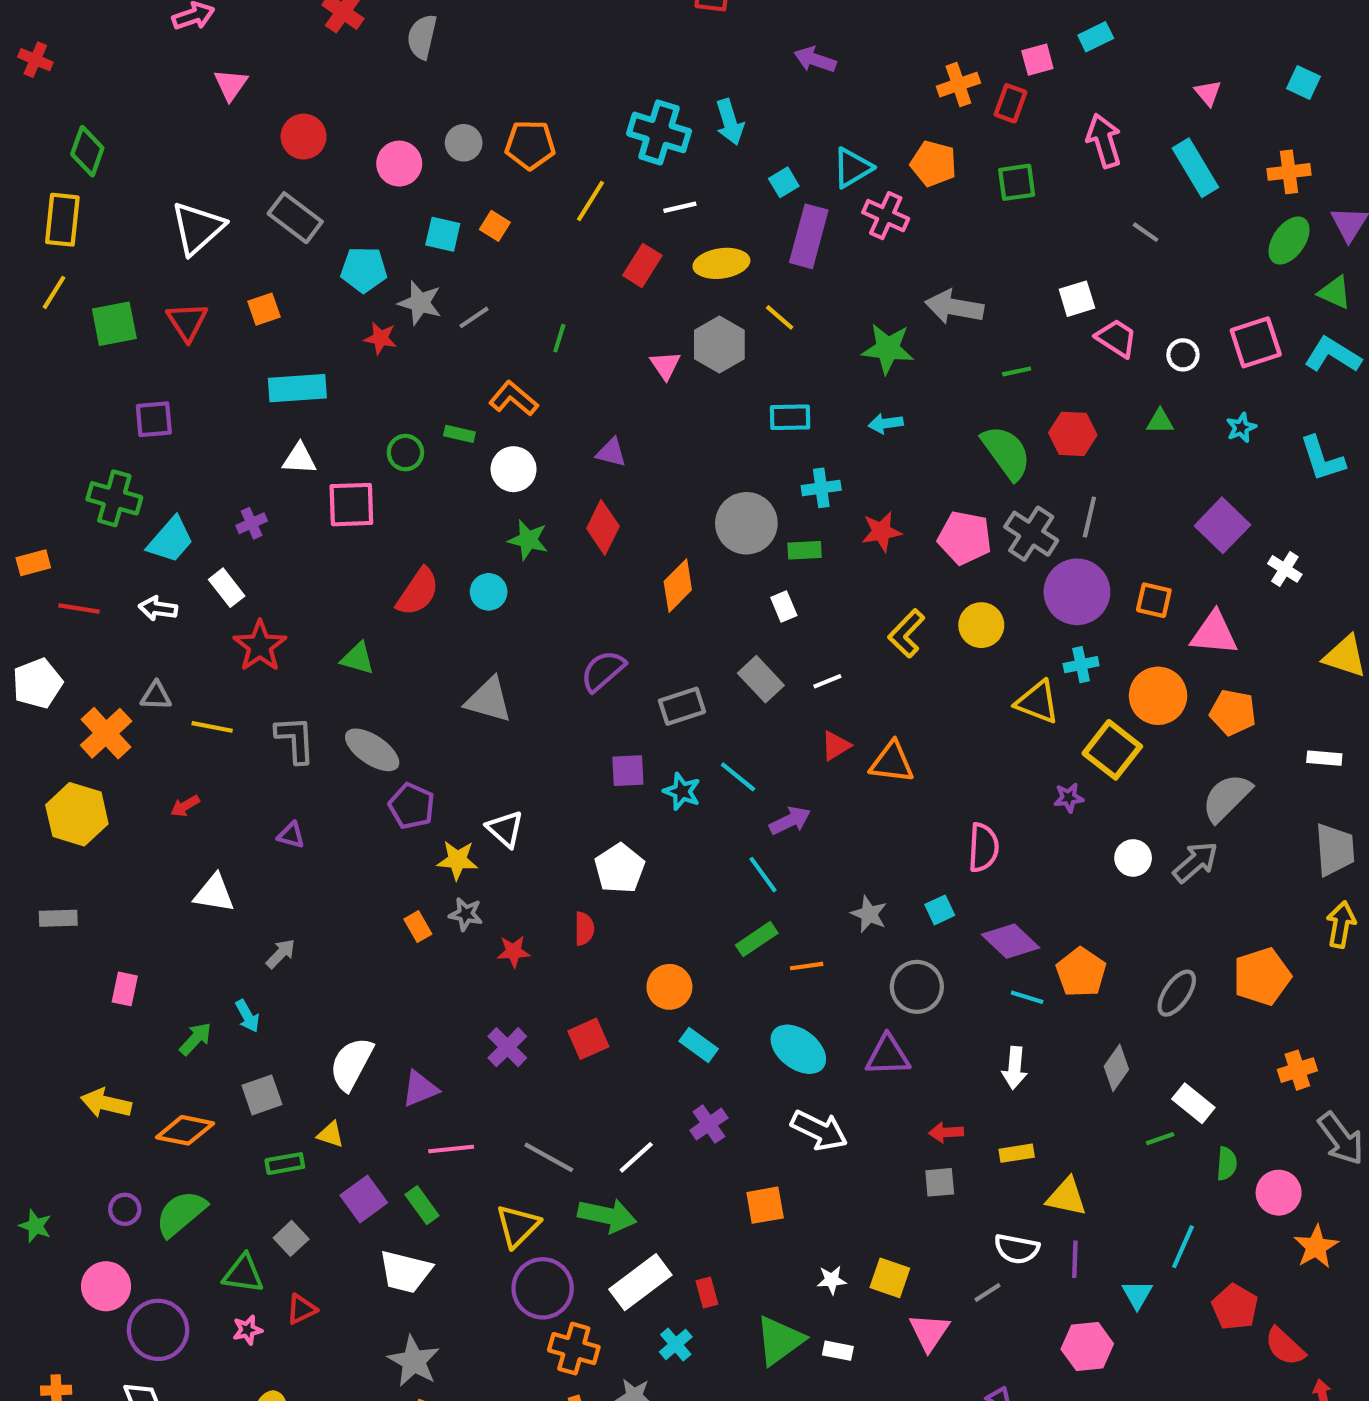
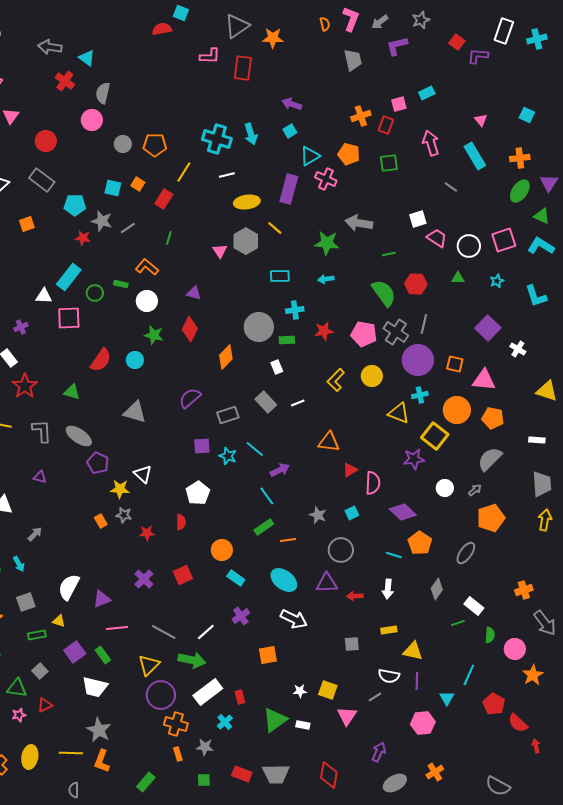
pink circle: (399, 164) -> (92, 120), moved
cyan square: (784, 182) -> (290, 131), moved
red rectangle: (642, 265) -> (164, 199), moved
white circle: (1183, 355) -> (469, 246), size x1.5
cyan rectangle: (297, 388) -> (69, 277), moved, turned -48
red triangle: (836, 746) -> (350, 470), moved
purple star: (1069, 798) -> (414, 459), size x1.5
gray arrow: (1195, 862) -> (475, 490), size x0.6
purple diamond: (1010, 941) -> (403, 512), moved
orange pentagon: (1262, 976) -> (491, 518), moved
red arrow: (946, 1132) -> (355, 596), moved

